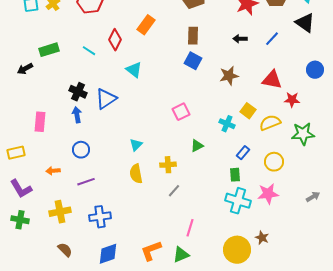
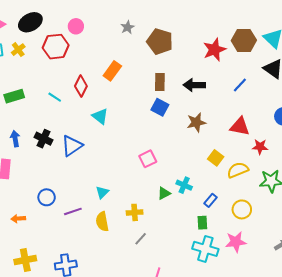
black arrow: (240, 39) -> (194, 85), moved, size x1.5
blue arrow: (77, 115) -> (15, 139), moved
cyan cross: (227, 124) -> (184, 185), moved
purple line: (86, 182) -> (73, 211), moved

